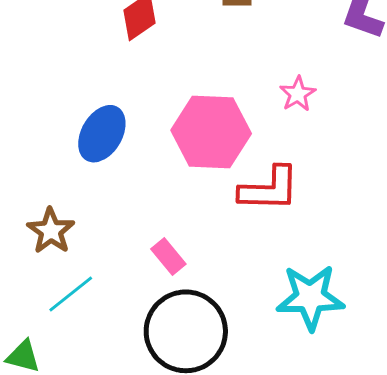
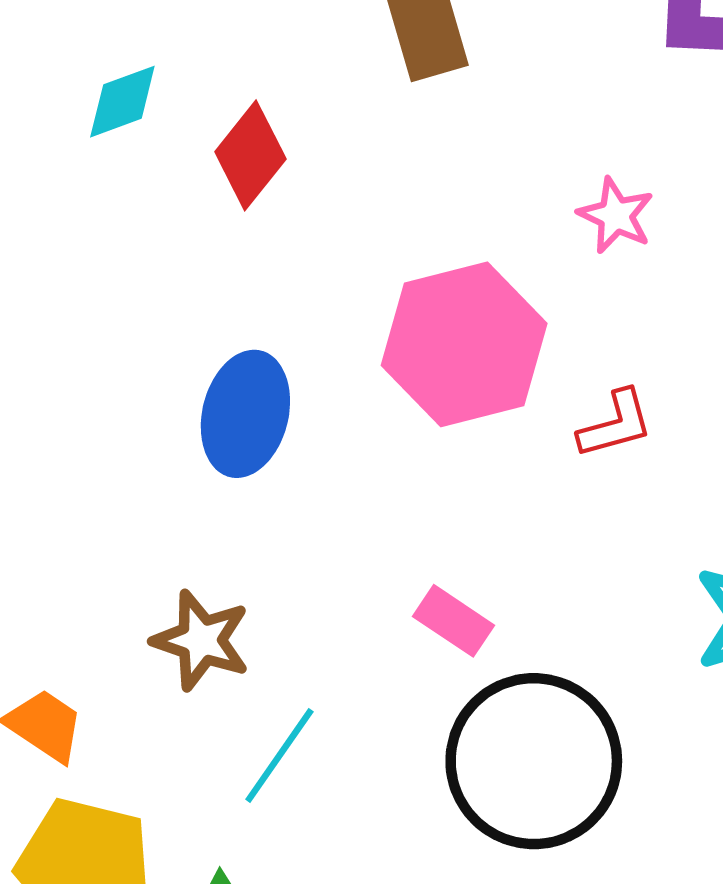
red L-shape: (269, 189) -> (616, 424), size x0.6

